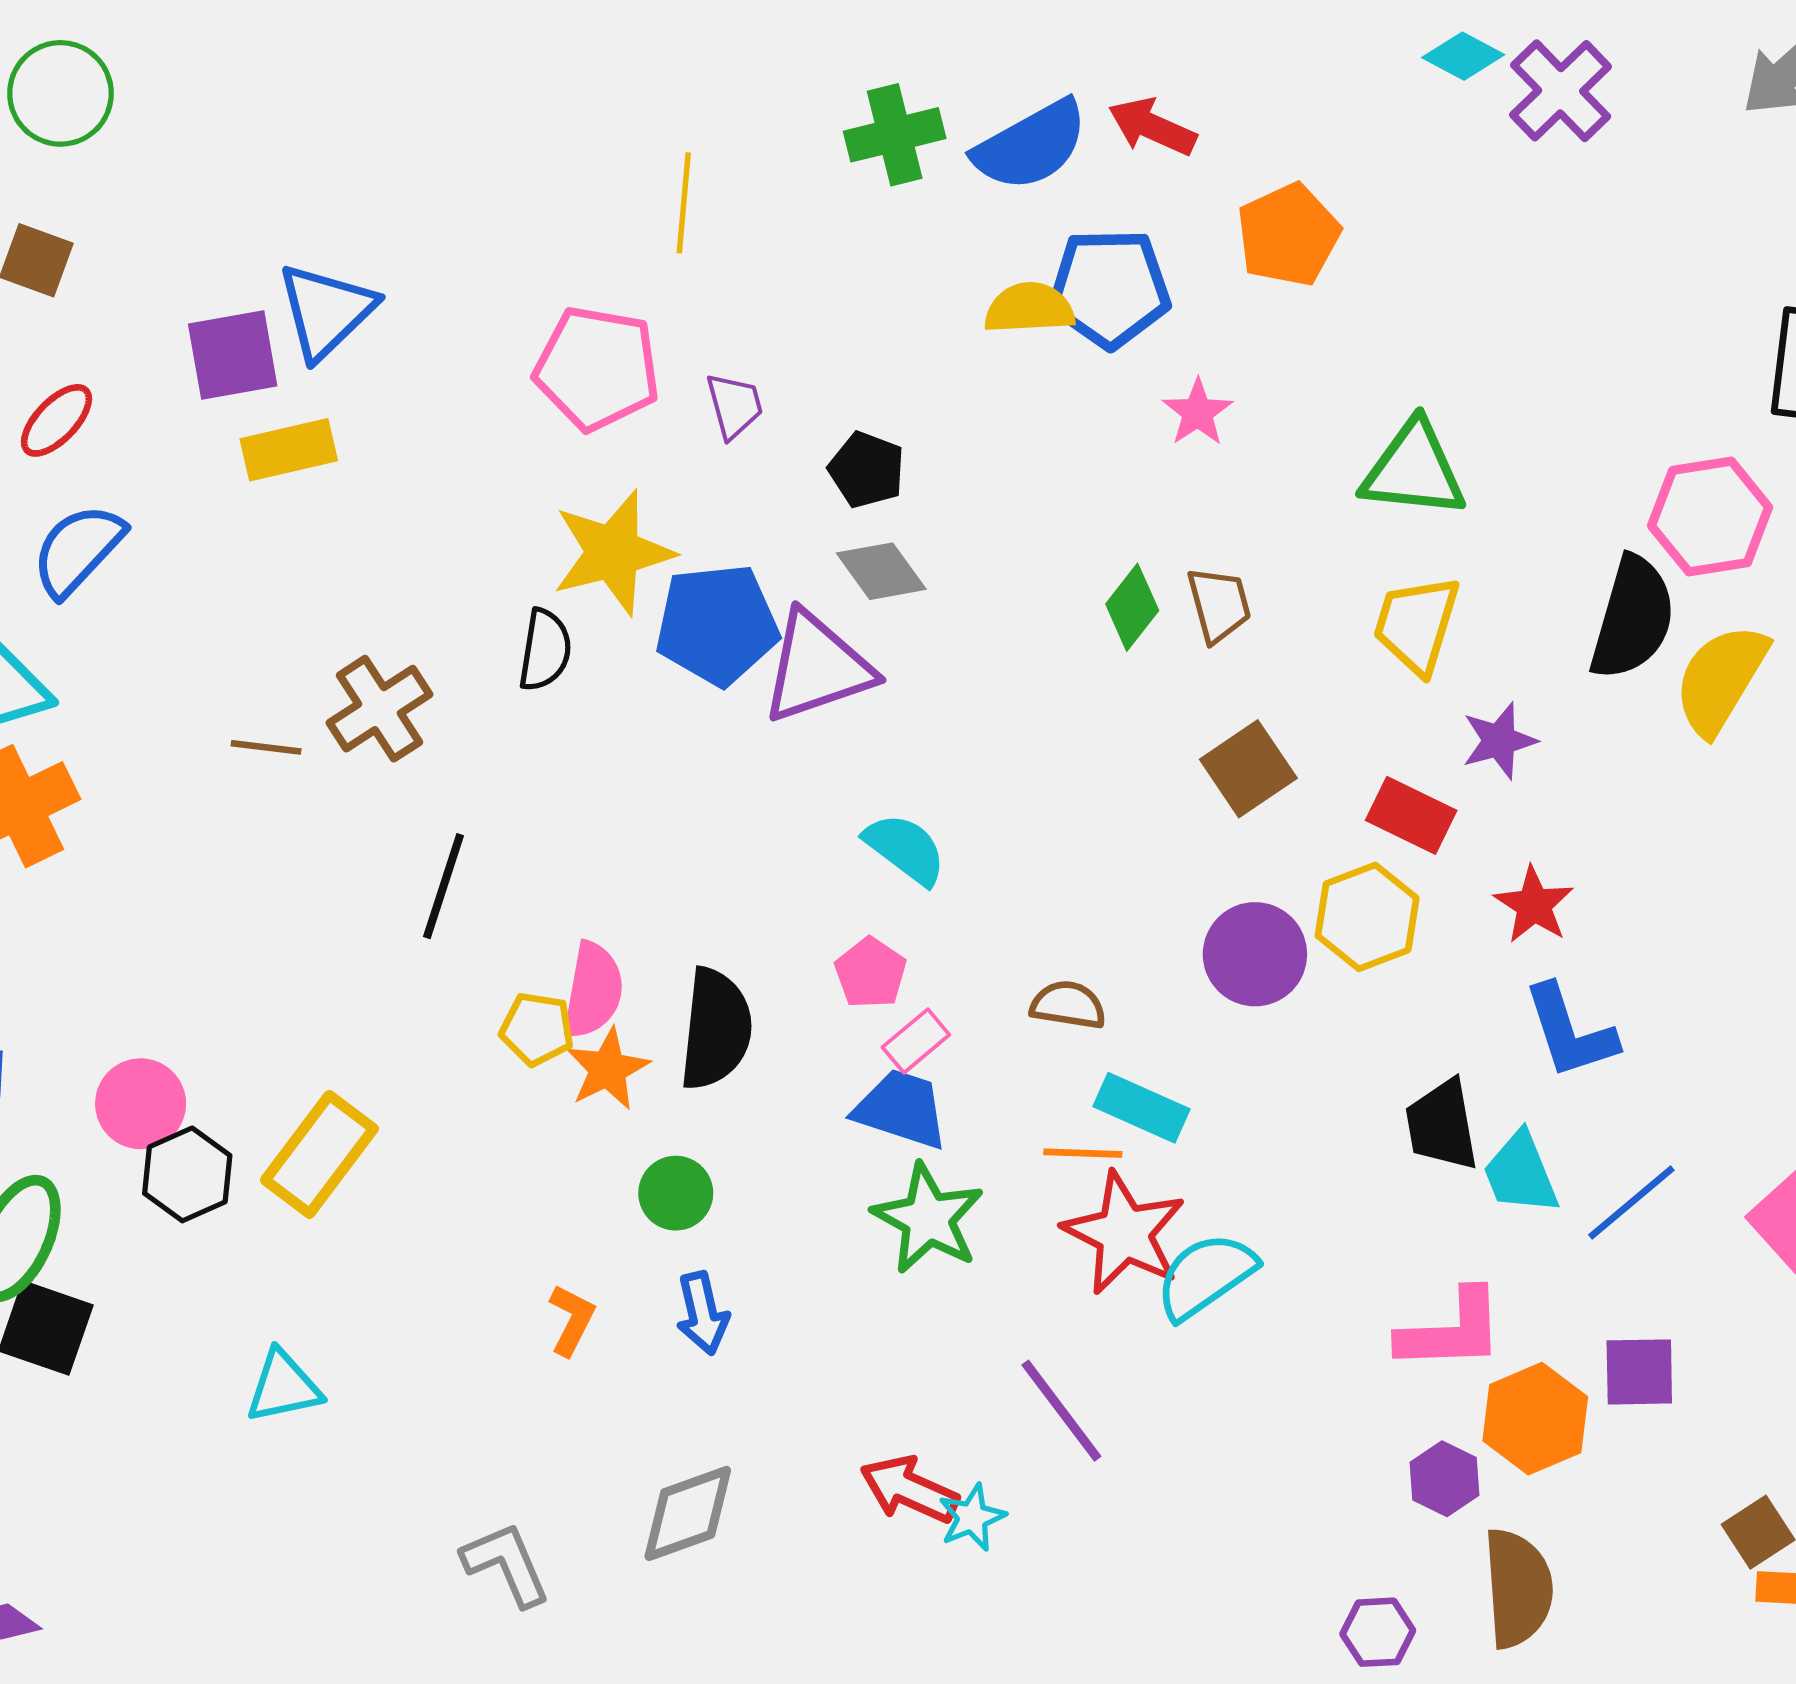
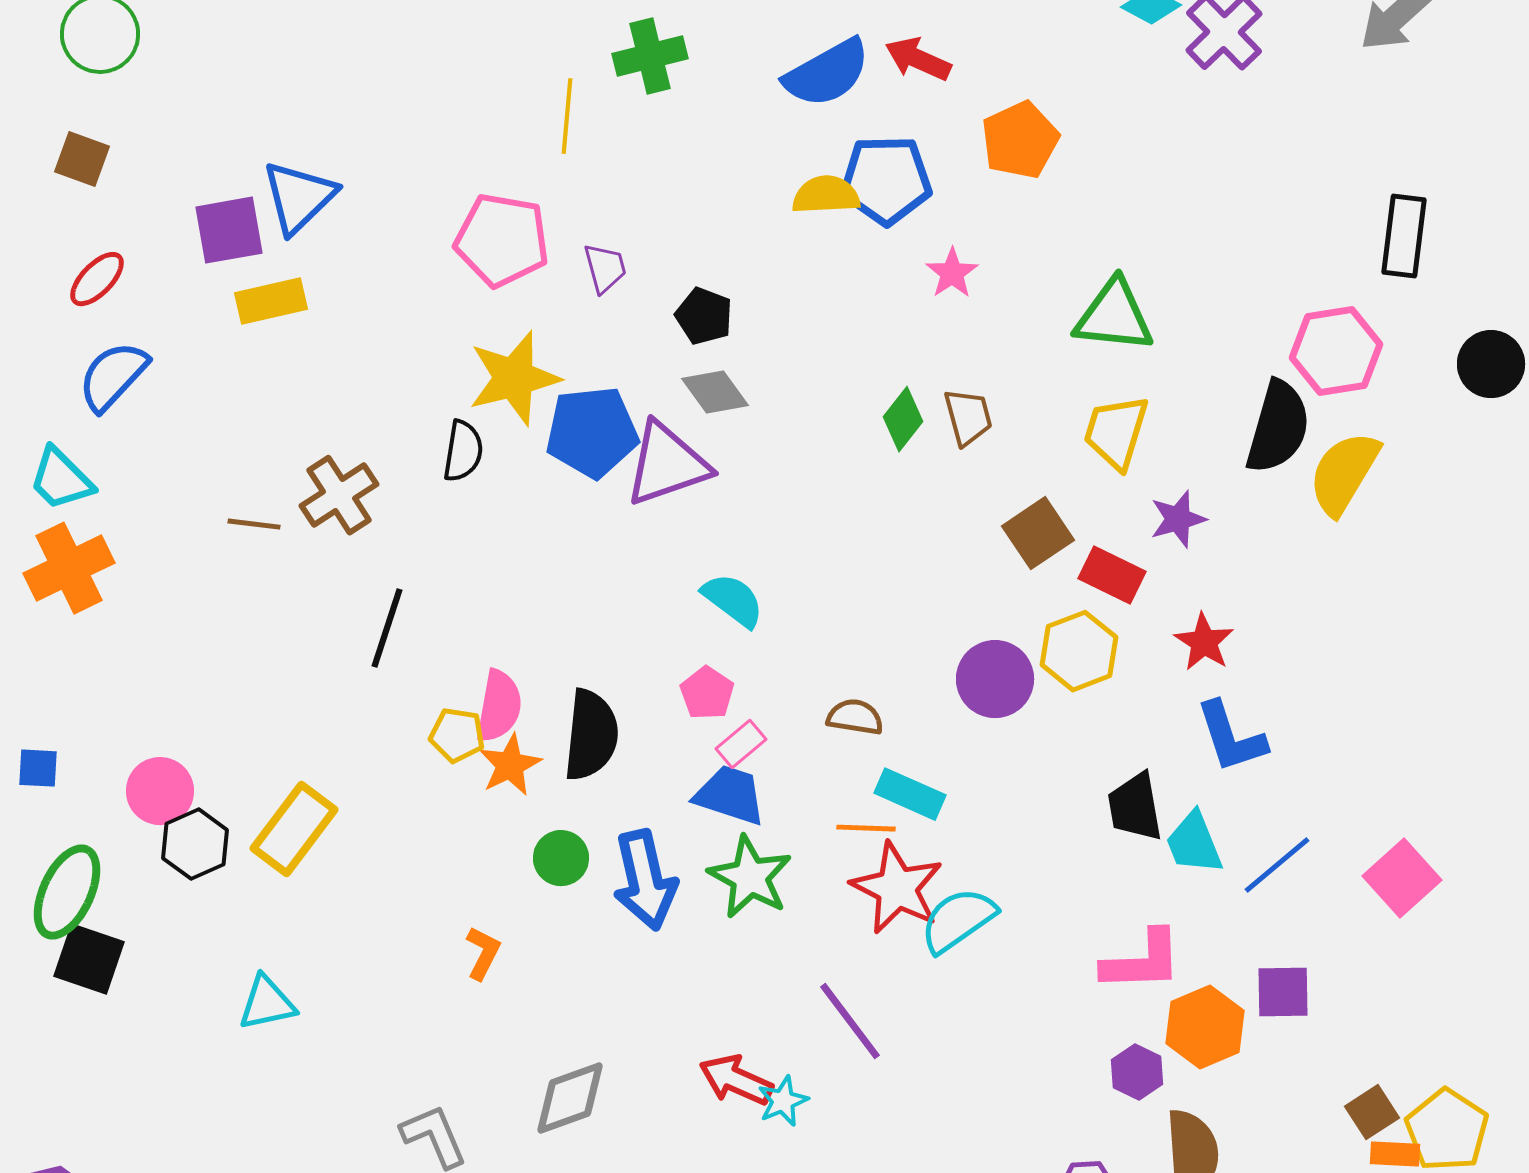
green cross: (895, 135) -> (650, 56), moved
brown square: (1248, 769) -> (1038, 533), moved
blue arrow: (702, 1313) -> (645, 880), moved, size x1.6

